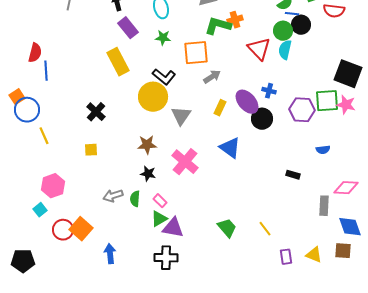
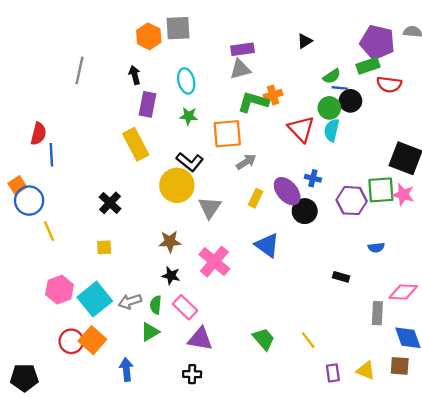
purple rectangle: (128, 28) -> (148, 104), turned 50
pink rectangle: (160, 201) -> (185, 307), size x1.5
cyan square: (40, 210) -> (95, 299), moved, size x2.0
green triangle: (159, 219) -> (150, 332), moved
black cross: (166, 258) -> (192, 374), size x0.7

